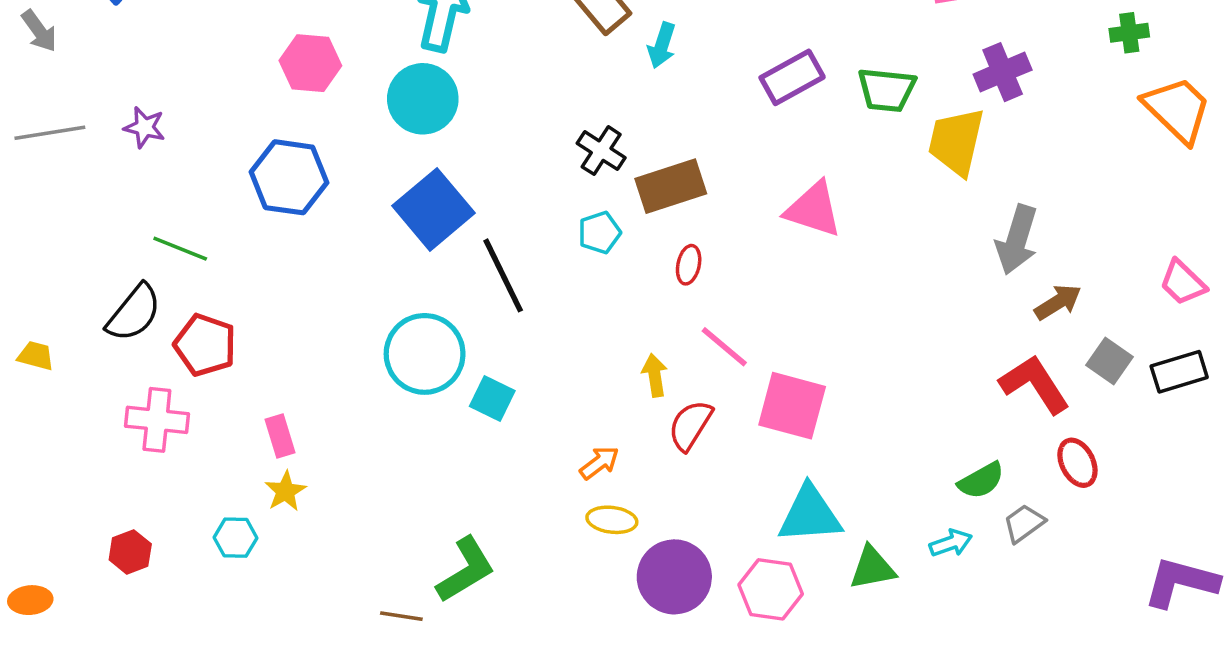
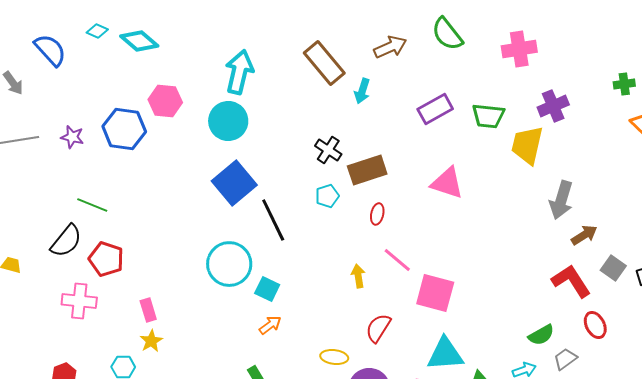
blue hexagon: (289, 177) -> (124, 129), moved
red semicircle: (690, 425) -> (378, 328), moved
orange arrow: (599, 463) -> (270, 325), moved

